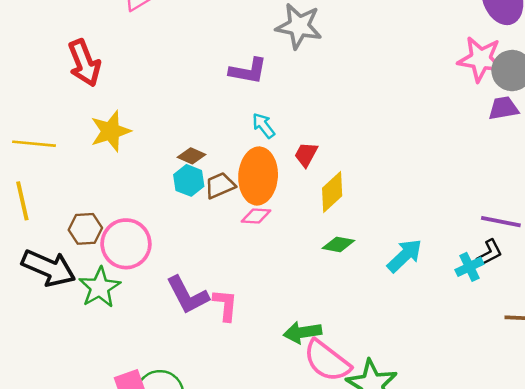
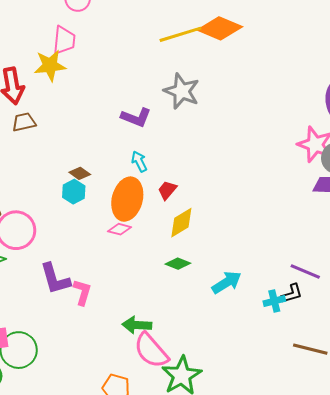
yellow star: (111, 131) -> (50, 65), moved
brown trapezoid: (220, 185) -> (24, 122), moved

